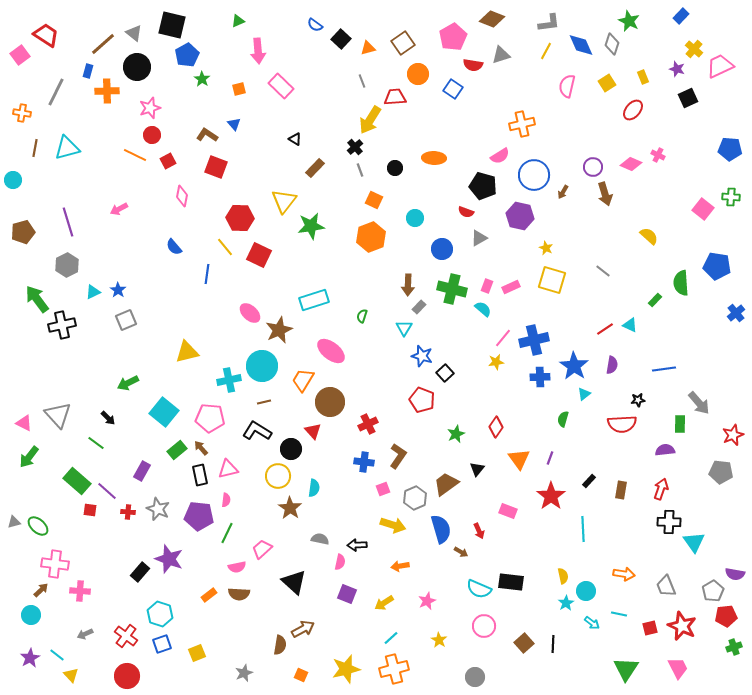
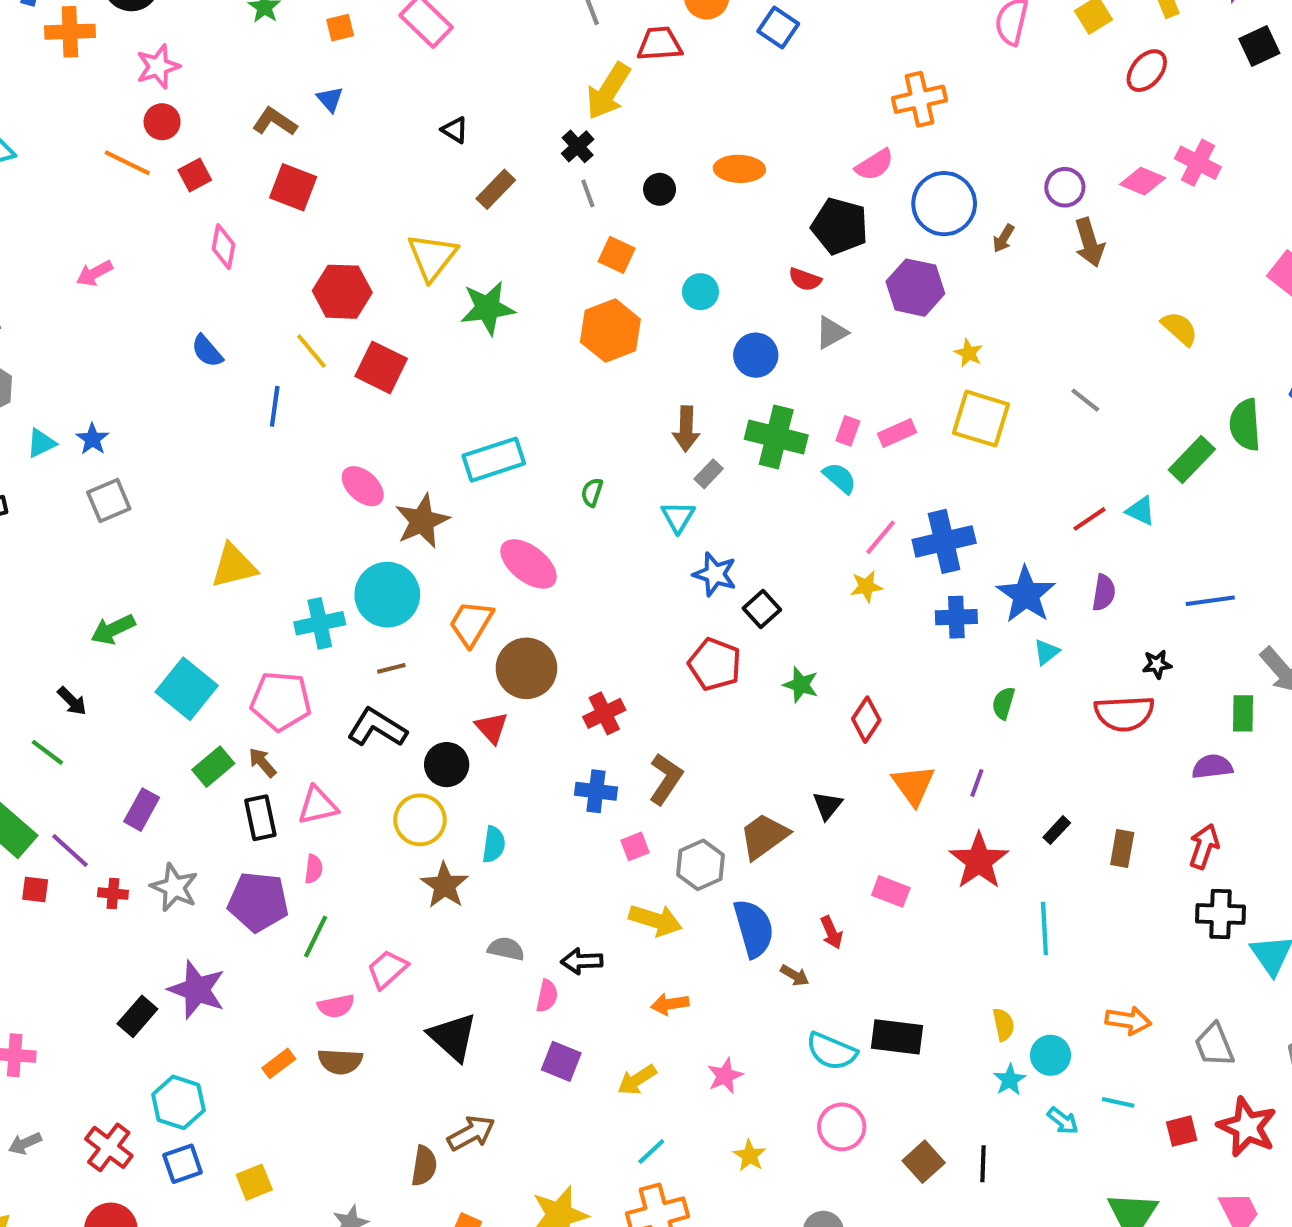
pink cross: (658, 155) -> (1198, 163), size x1.5
green rectangle: (655, 300) -> (1192, 460), size x1.6
green star: (456, 434) -> (801, 685), moved, turned -30

